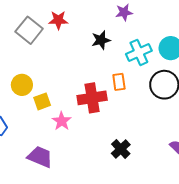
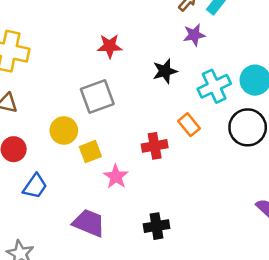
gray square: (29, 30) -> (97, 96), moved, turned 32
orange rectangle: (119, 82) -> (189, 125), turned -30
red cross: (92, 98) -> (155, 146), size x0.7
black cross: (121, 149) -> (156, 226), moved, turned 36

